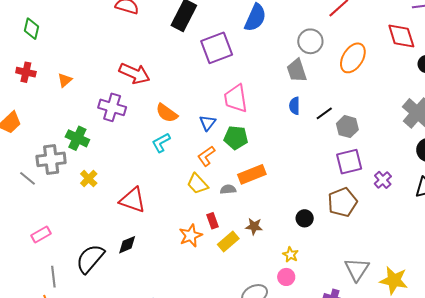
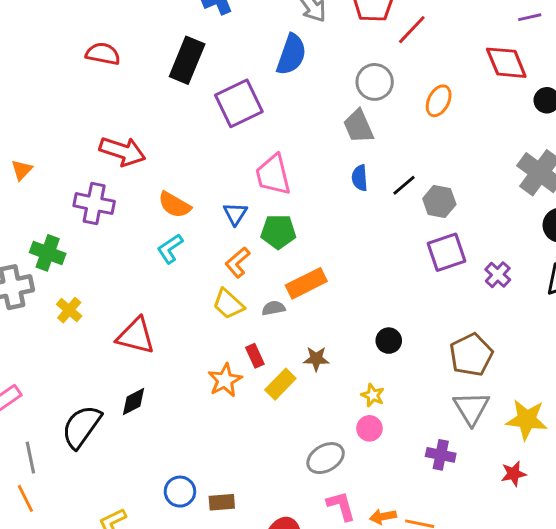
orange ellipse: (353, 58) -> (439, 101), size x0.7
brown pentagon: (342, 202) -> (471, 355), moved

